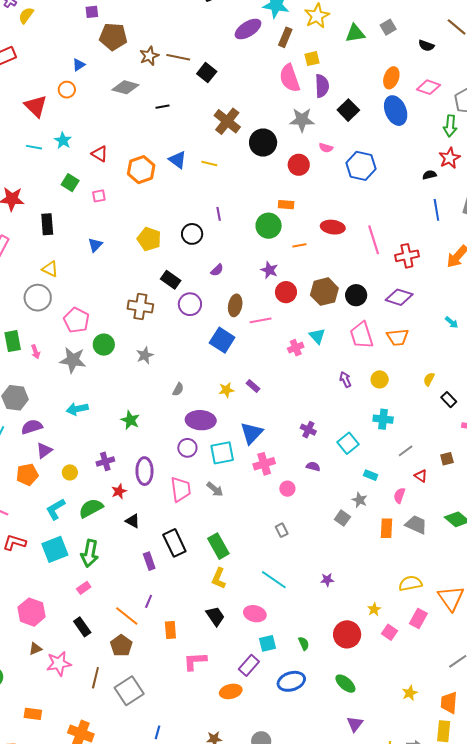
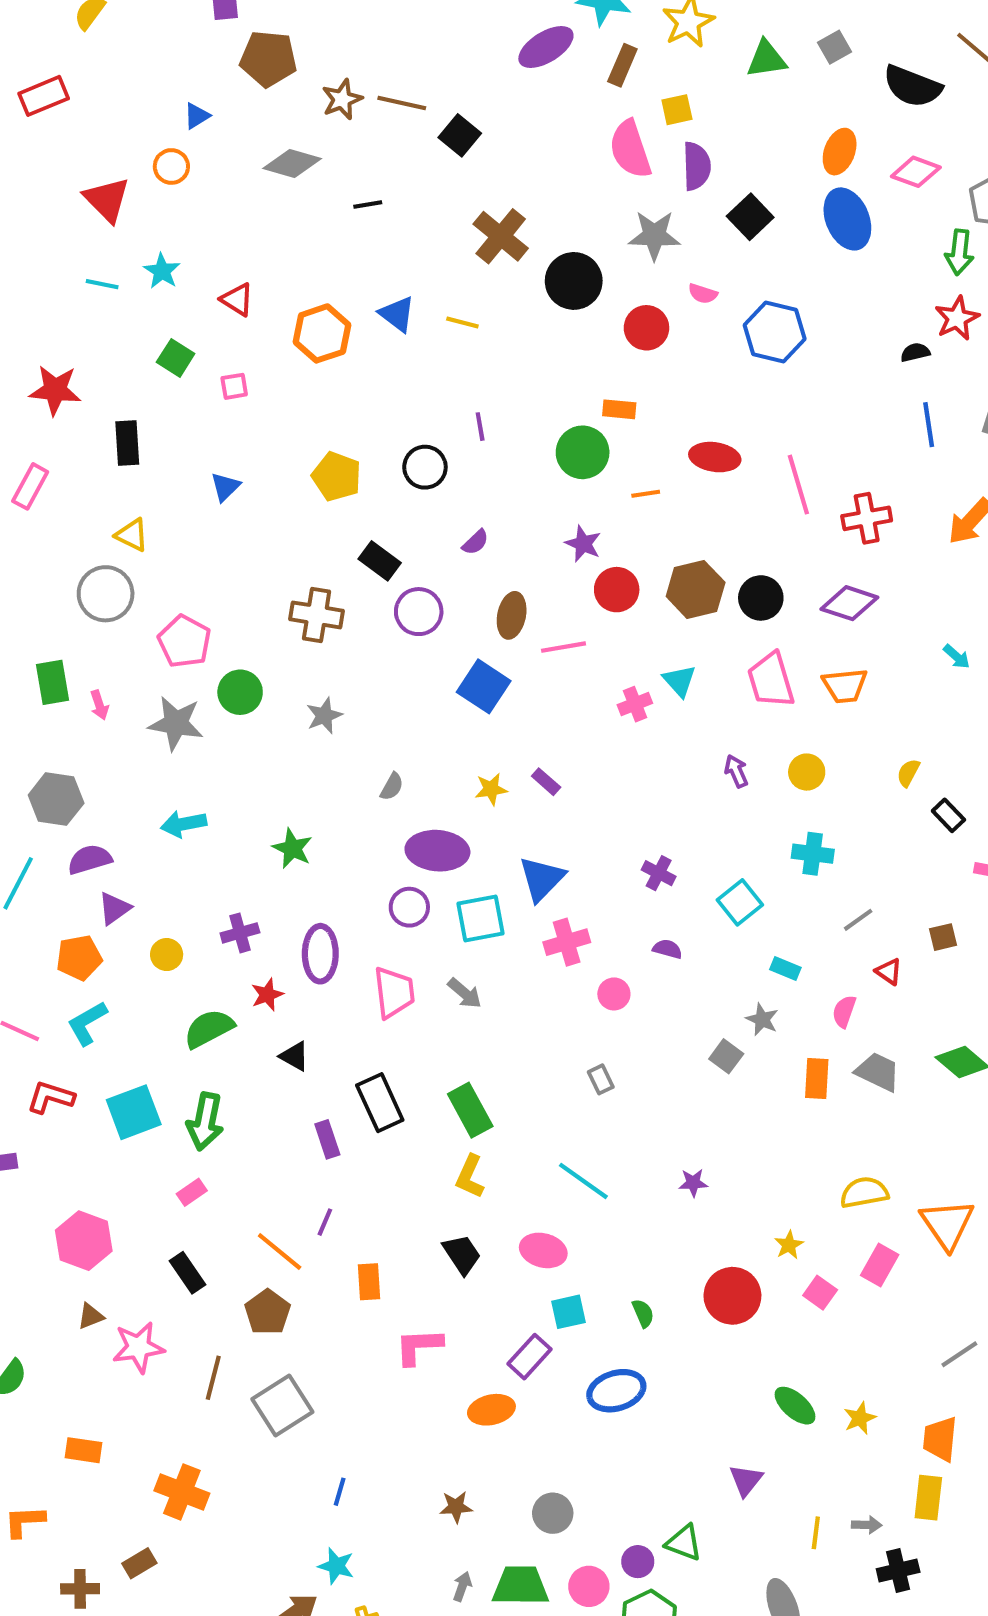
black semicircle: (426, 46) -> (912, 86), size x1.8
cyan L-shape: (56, 509) -> (87, 1023), moved
green ellipse: (345, 684) -> (795, 1406), moved

